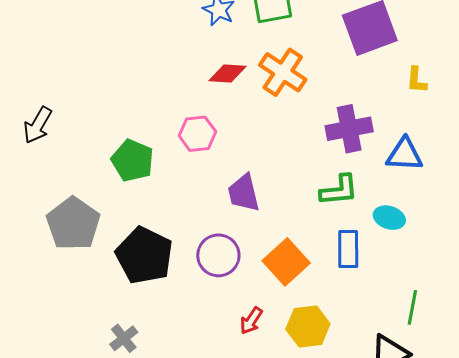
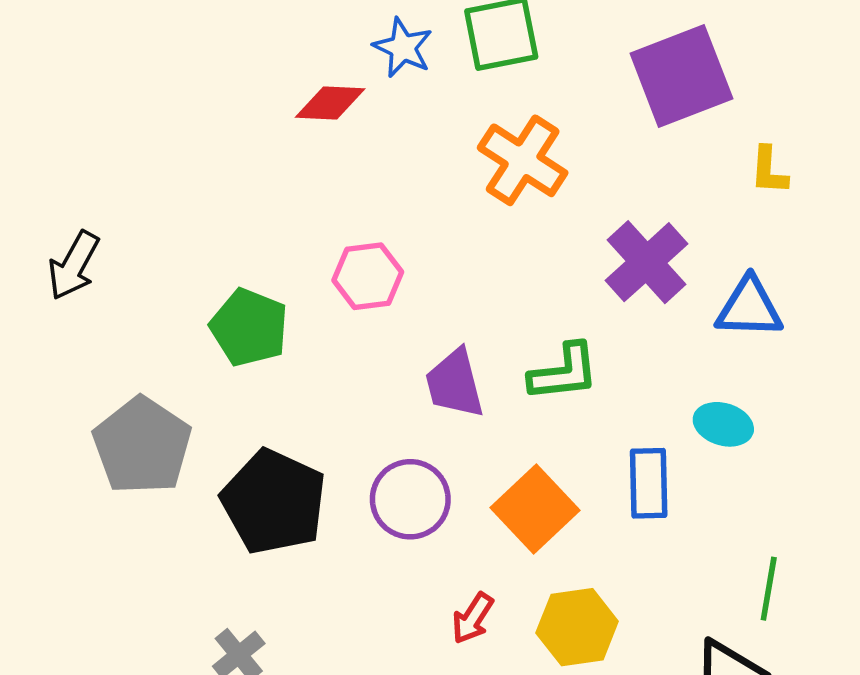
red diamond: (228, 74) -> (330, 103), moved
purple cross: (349, 129) -> (647, 262), turned -30
green L-shape: (339, 190) -> (564, 372), moved

